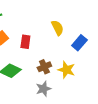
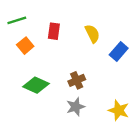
red rectangle: (25, 42) -> (54, 31), moved
yellow star: (66, 70) -> (119, 110), moved

